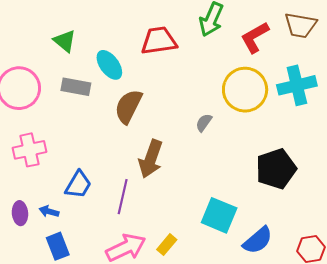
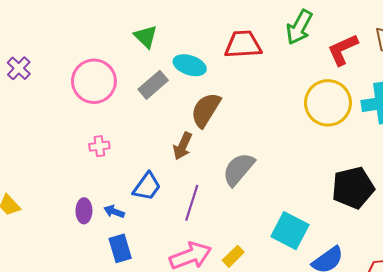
cyan ellipse: (109, 65) -> (190, 65), turned -40
gray rectangle: (76, 87) -> (153, 85), turned -56
gray semicircle: (204, 123) -> (239, 169), moved, size x1.8
pink cross: (29, 150) -> (99, 146), size x0.6
brown arrow: (151, 159) -> (183, 146), moved, size x0.7

